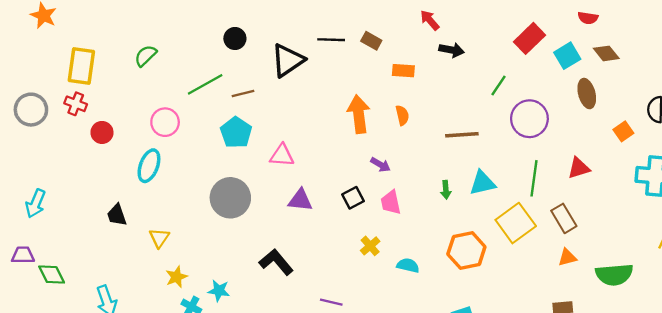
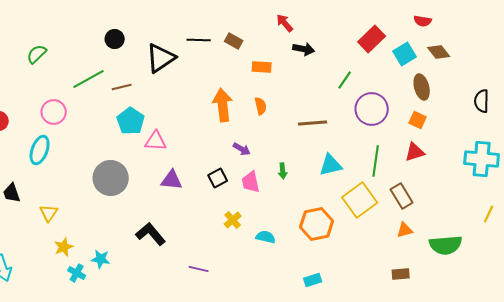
orange square: (623, 131) -> (418, 120), moved, turned -30
cyan pentagon: (236, 132) -> (131, 121), moved
green arrow: (446, 190) -> (283, 171), moved

